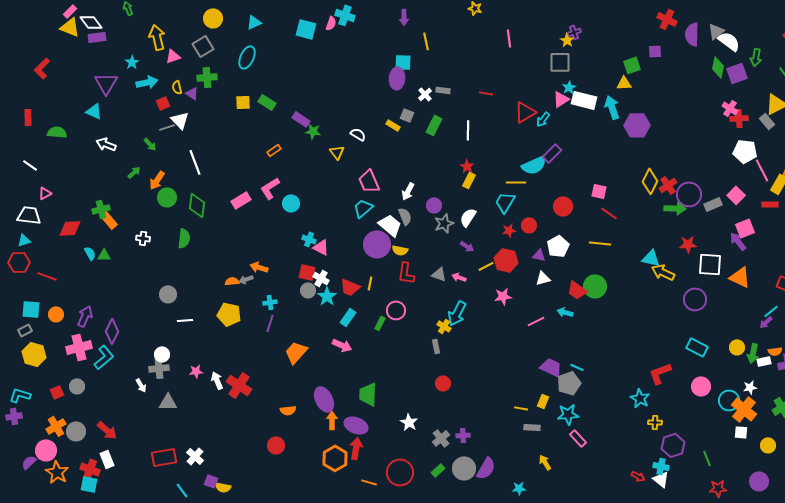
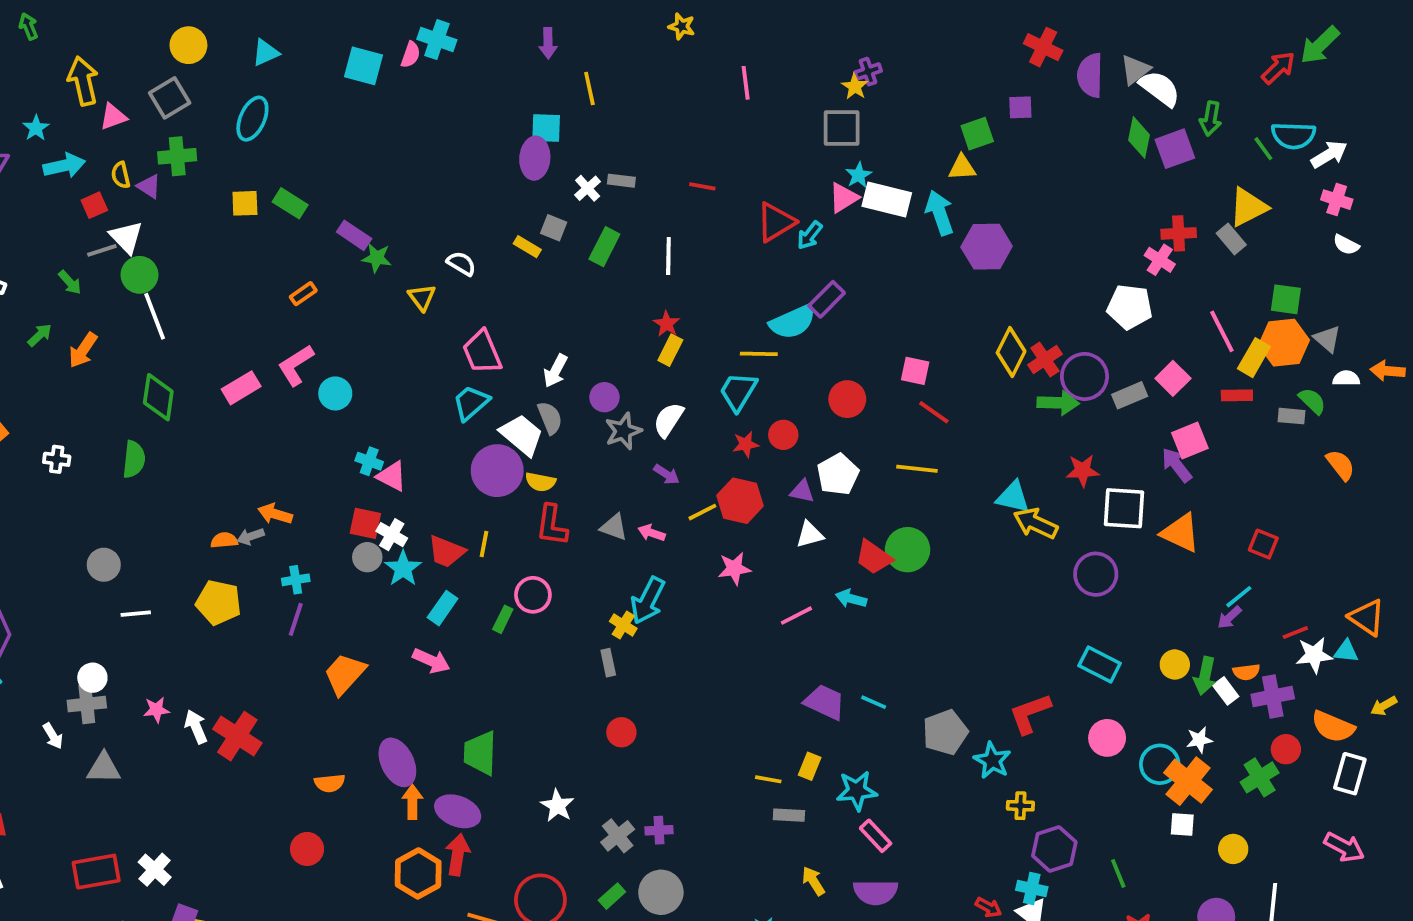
pink cross: (730, 108) -> (1160, 260), moved
white pentagon: (745, 151) -> (1130, 307), moved
green circle: (167, 197) -> (140, 275), moved
white rectangle: (764, 361) -> (1226, 691), turned 64
gray pentagon: (569, 383) -> (945, 732), moved
purple semicircle: (486, 468) -> (876, 892), moved, turned 60

